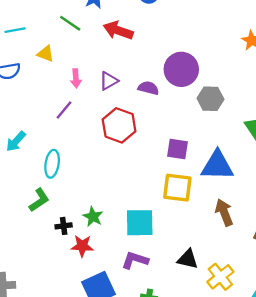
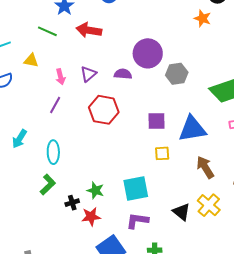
yellow square: (177, 188) -> (162, 153), size x0.6
black triangle: (188, 259) -> (181, 212), turned 36
yellow cross: (220, 277) -> (209, 205), moved

